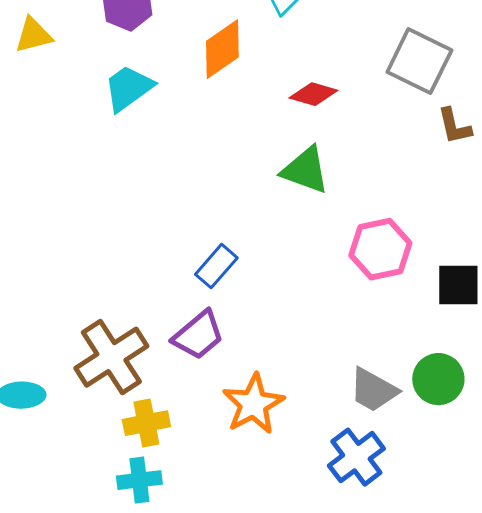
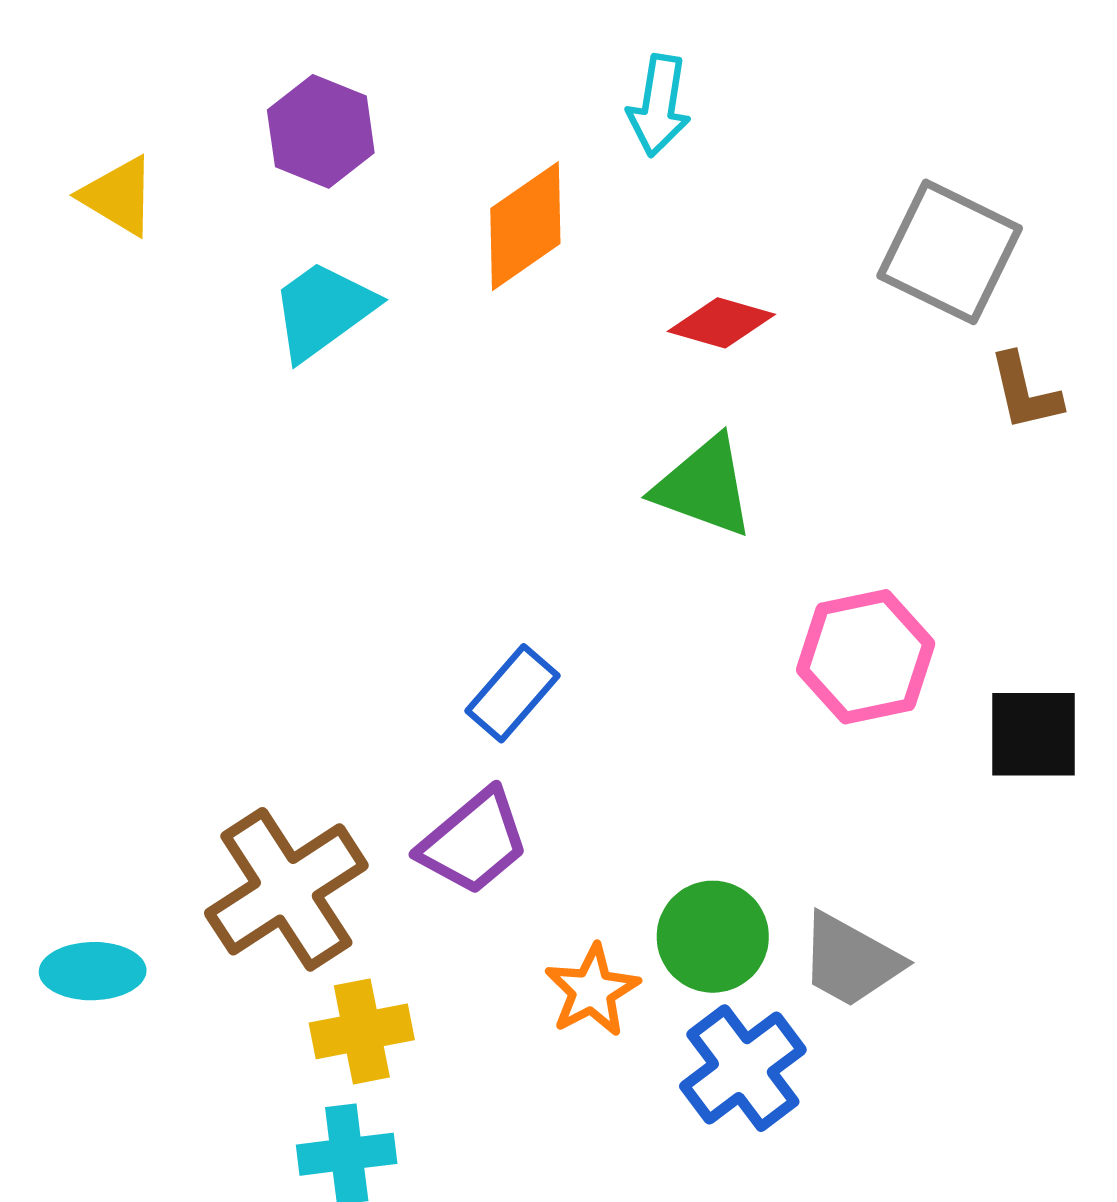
yellow triangle: (33, 35) -> (118, 196), turned 45
green circle: (438, 379) -> (713, 937), moved
orange star: (253, 404) -> (592, 991), size x0.7
blue cross: (356, 457) -> (743, 1068), moved

